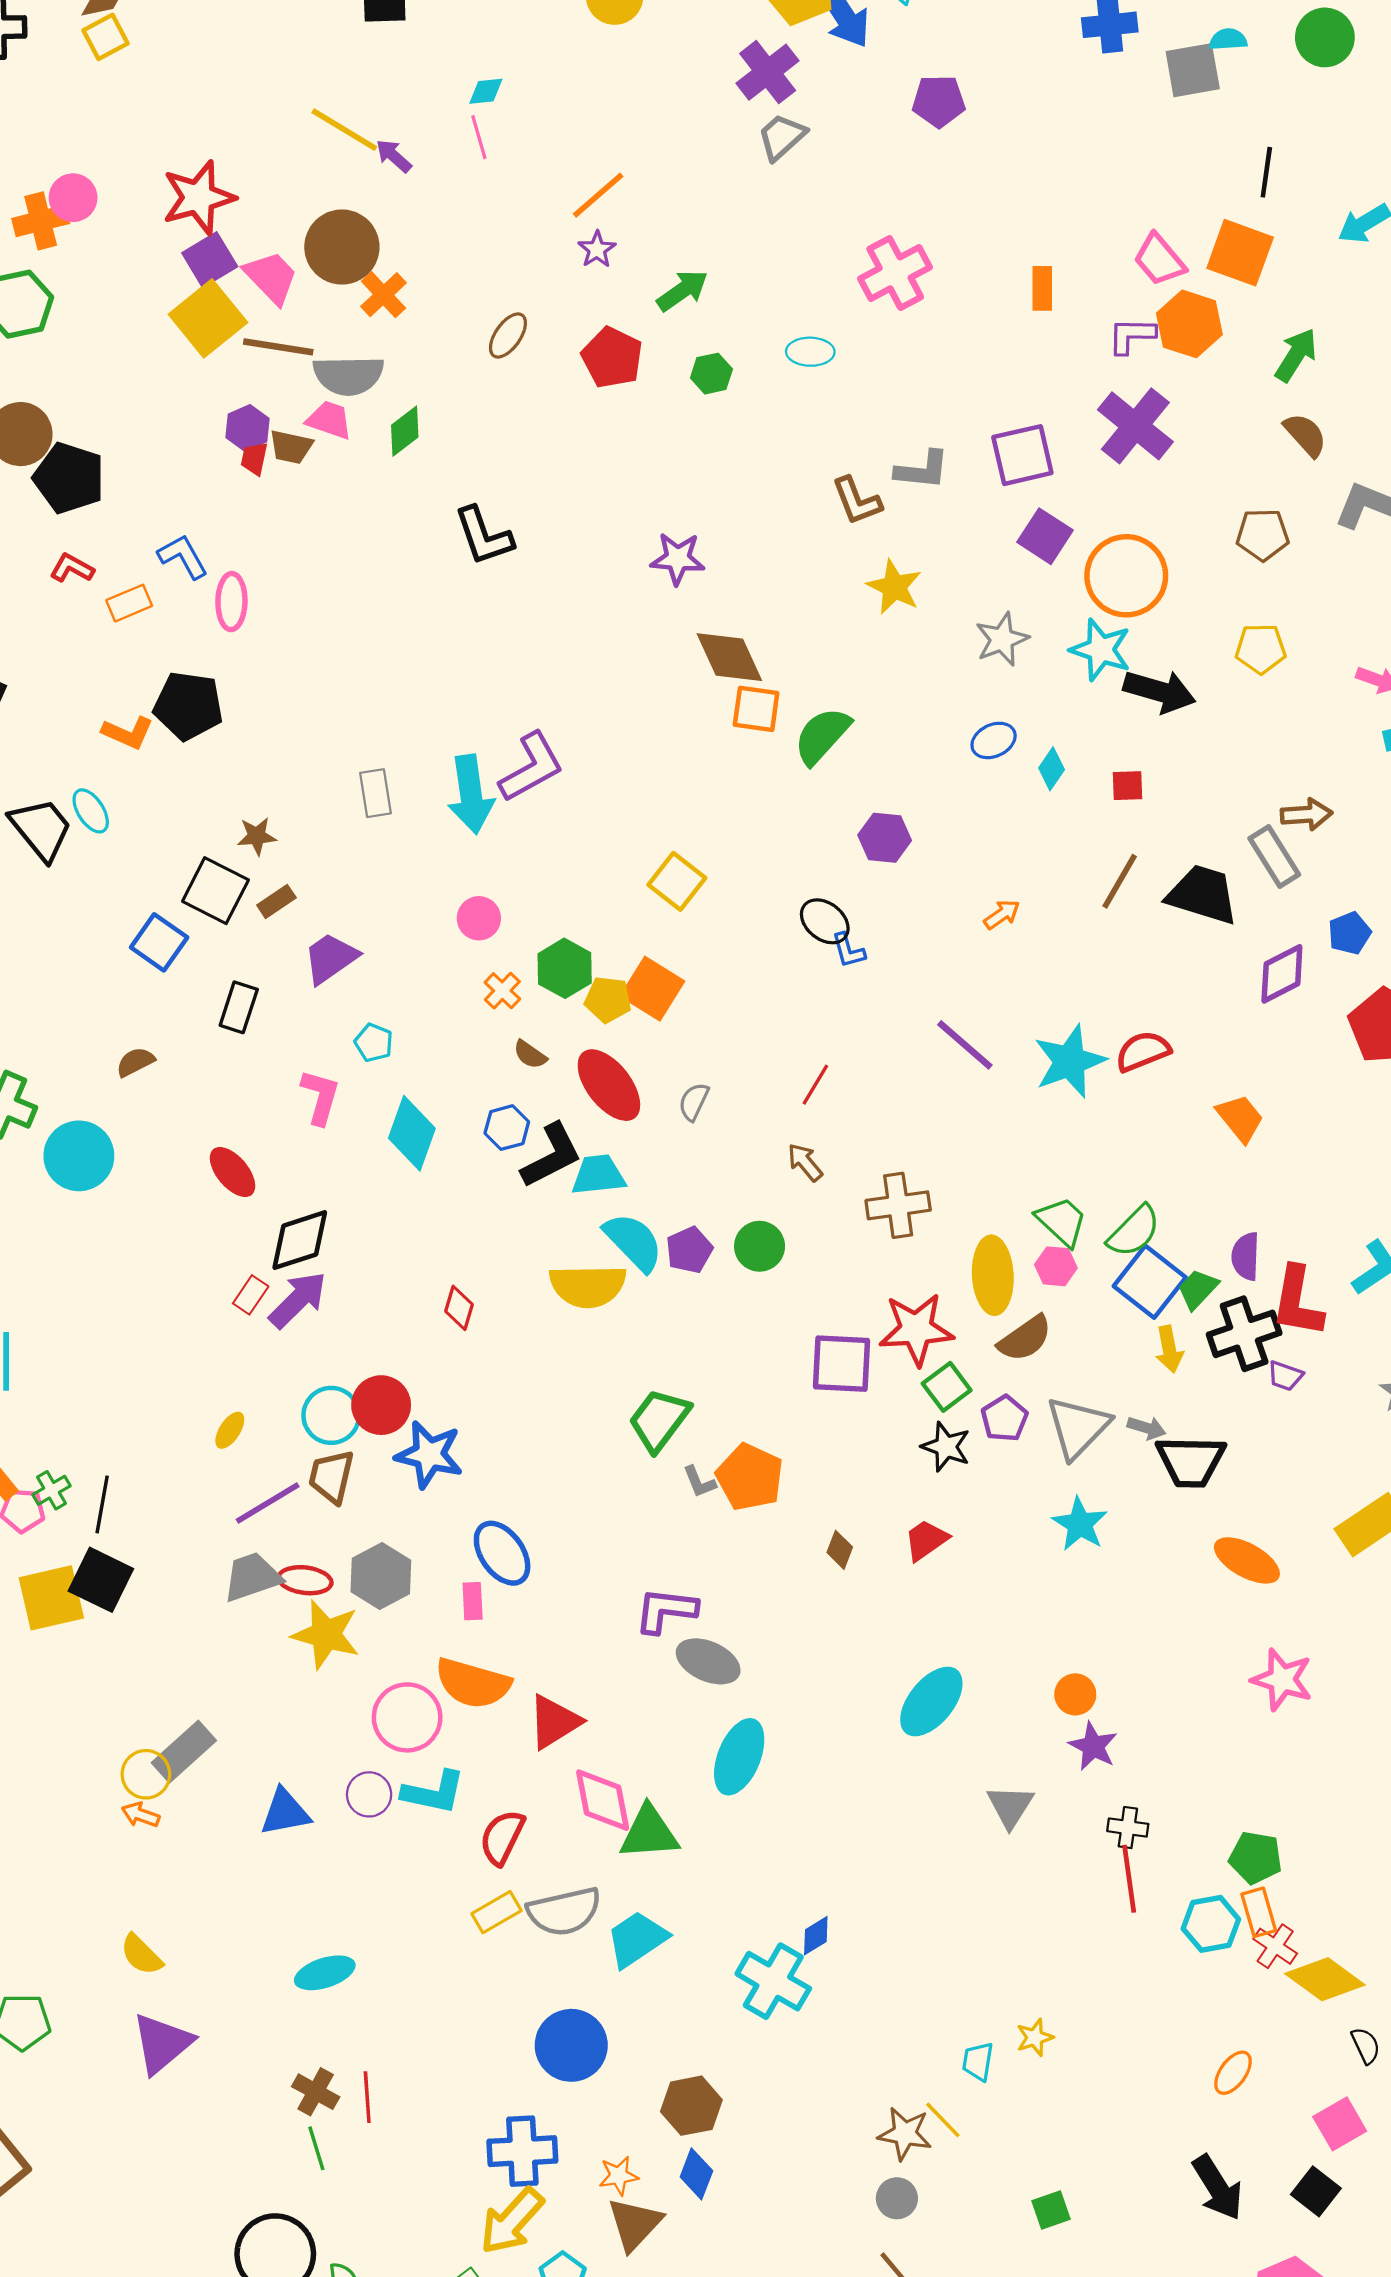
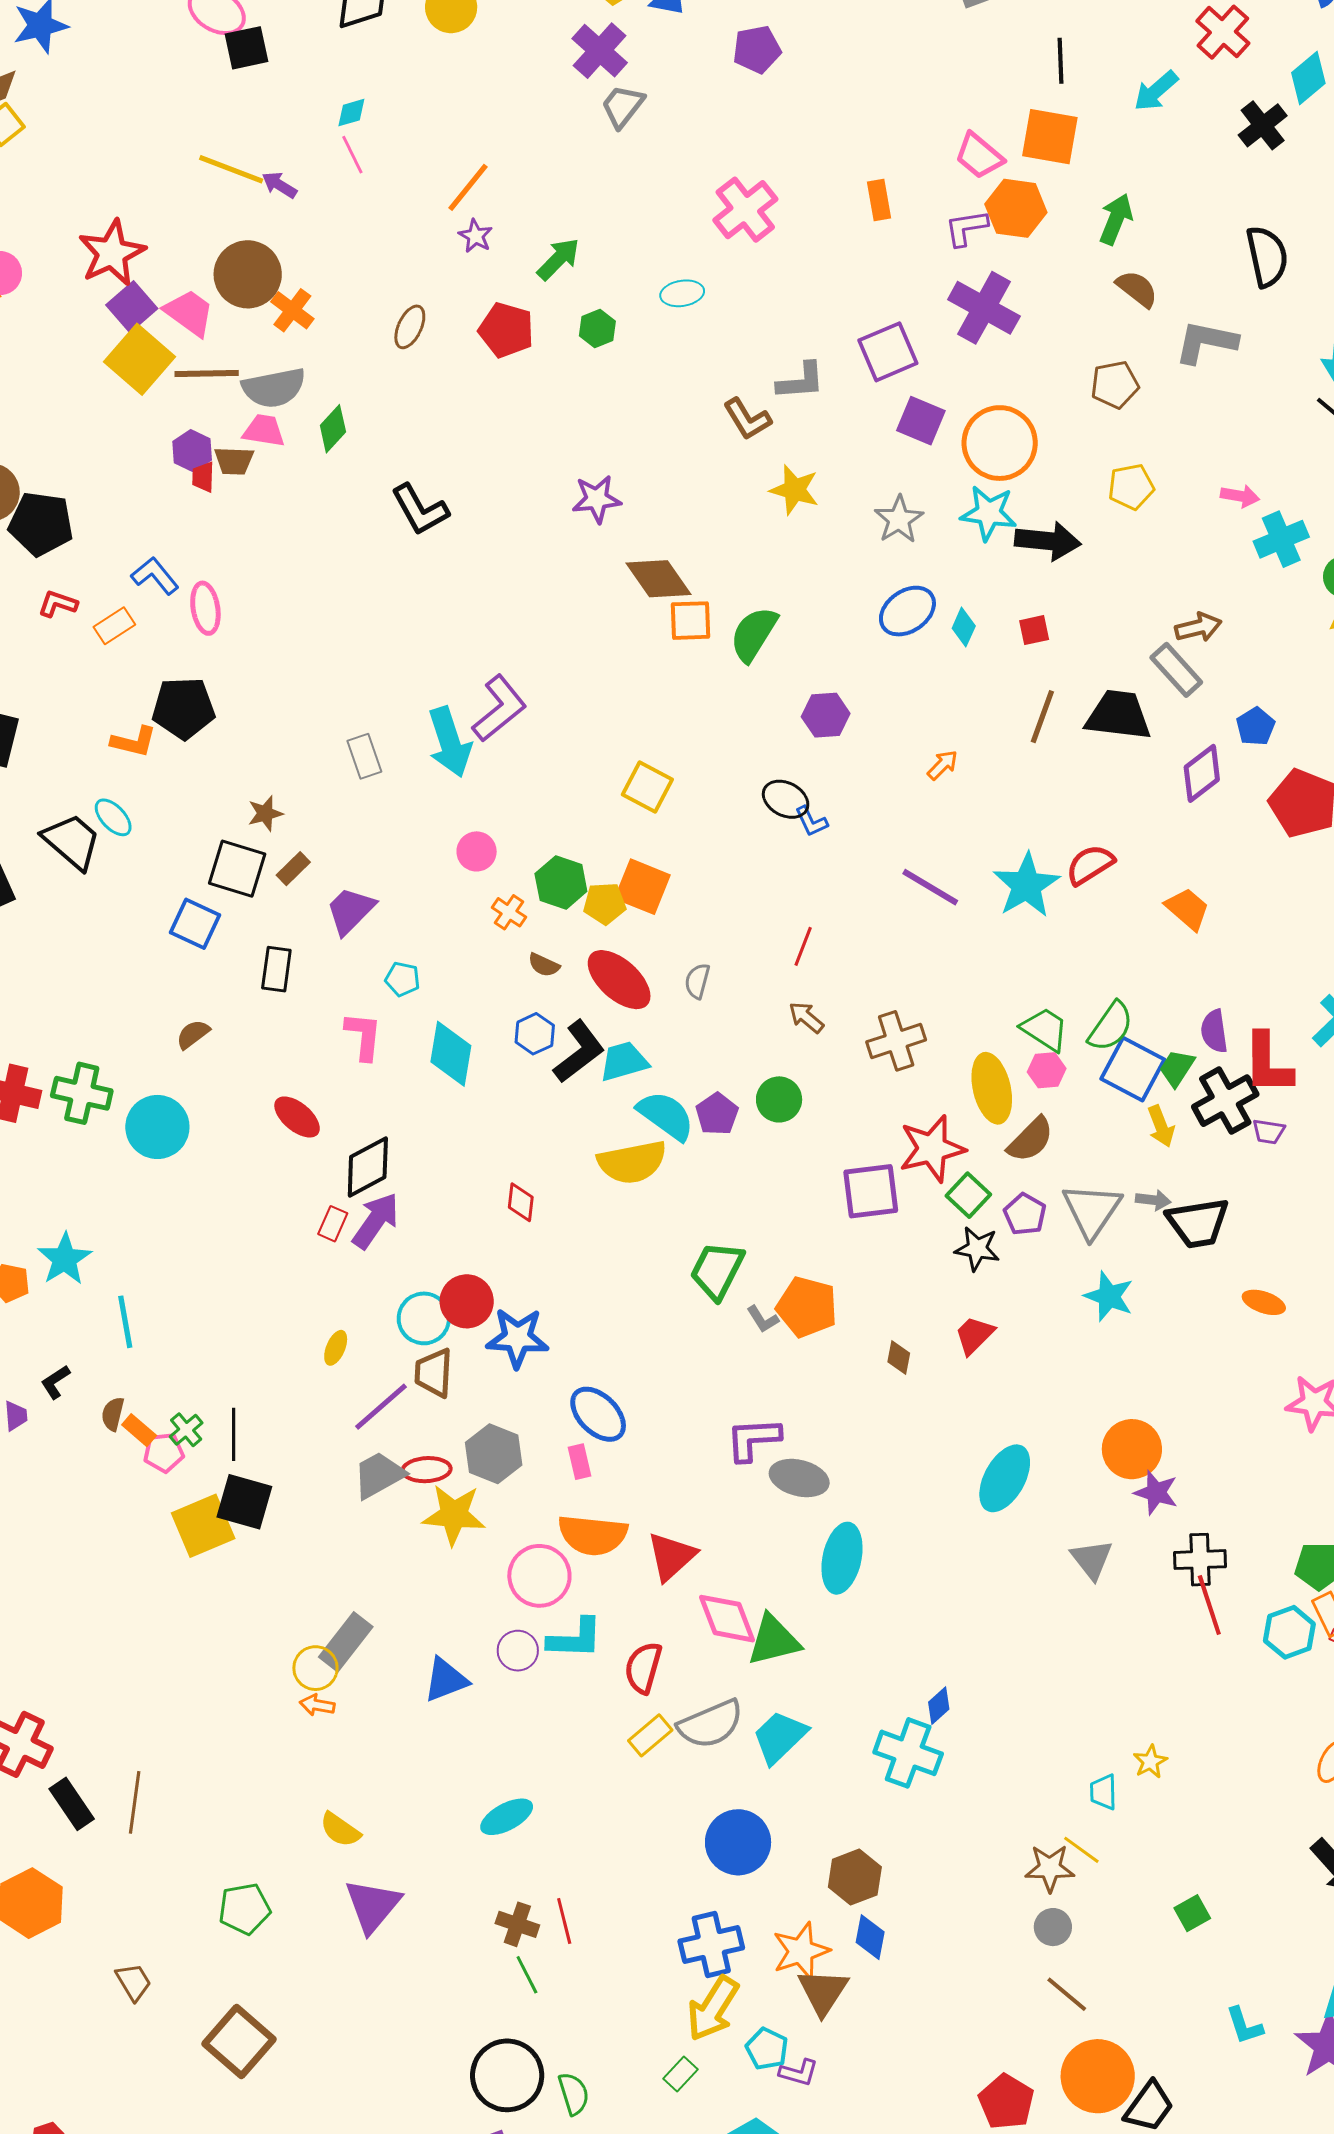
blue ellipse: (994, 740) -> (907, 611), size x1.4
orange ellipse: (1247, 1560) -> (1264, 1302), size x0.7
orange circle: (1075, 1694) -> (1132, 1449), size x1.6
black cross: (1128, 1828) -> (1200, 1560), size x1.4
orange star: (619, 2176) -> (801, 1951), size x1.6

